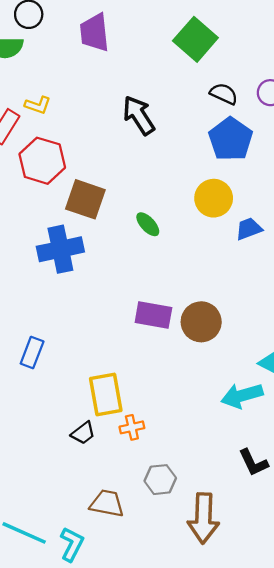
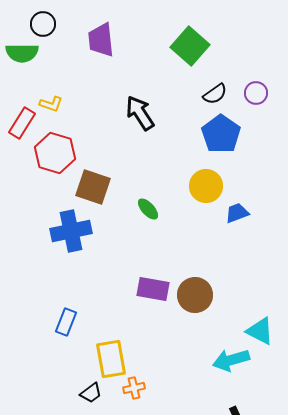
black semicircle: (224, 94) -> (215, 94), turned 120
blue rectangle: (32, 352) -> (66, 322), moved

